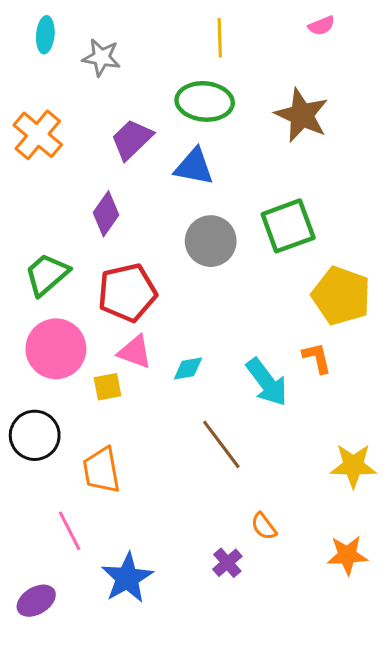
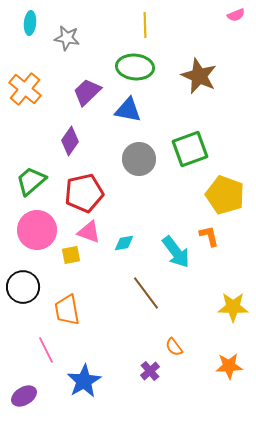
pink semicircle: (321, 26) -> (236, 15), moved

